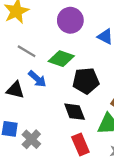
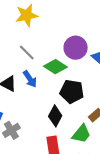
purple circle: (70, 20) -> (76, 48), moved
black diamond: (75, 112) -> (55, 116), turned 35

